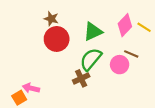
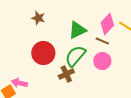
red circle: (57, 39) -> (43, 53), moved
brown line: (131, 54) -> (102, 41), moved

